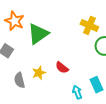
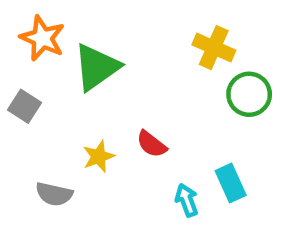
gray semicircle: (20, 80) -> (54, 194), moved, turned -63

